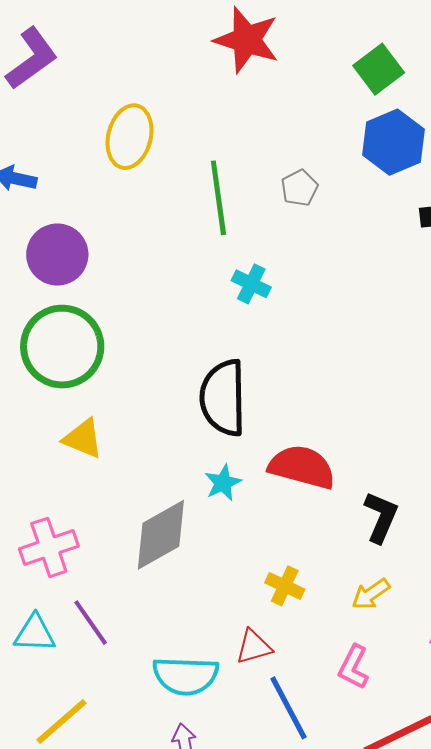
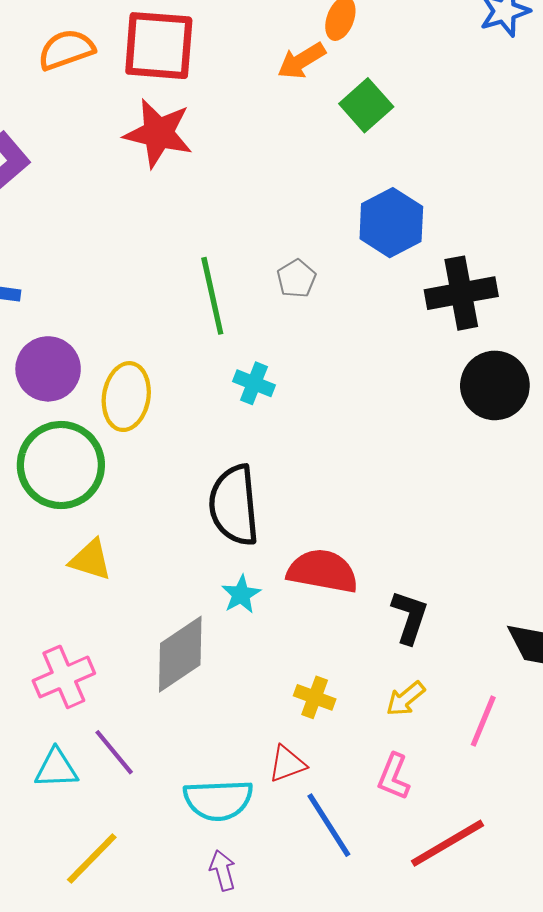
red star: (247, 40) -> (158, 133), moved
green square: (379, 69) -> (366, 105), moved
yellow ellipse: (130, 137) -> (126, 397), moved

